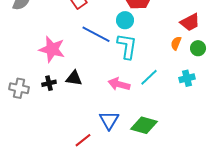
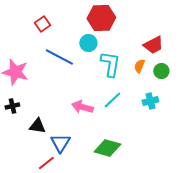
cyan L-shape: (127, 46) -> (110, 64), moved
black triangle: (74, 78) -> (37, 126), moved
blue triangle: (109, 120) -> (60, 143), moved

